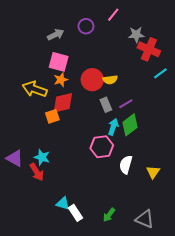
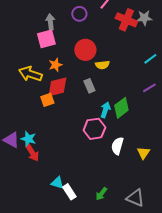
gray arrow: (56, 35) -> (50, 22), turned -70
gray star: (136, 35) -> (144, 18), moved
red cross: (149, 49) -> (126, 20), moved
pink square: (59, 62) -> (46, 39), moved, turned -30
red circle: (92, 80) -> (85, 50), moved
purple line: (126, 104) -> (149, 88), moved
gray rectangle: (106, 105) -> (89, 86), moved
cyan star: (42, 157) -> (28, 139), moved

